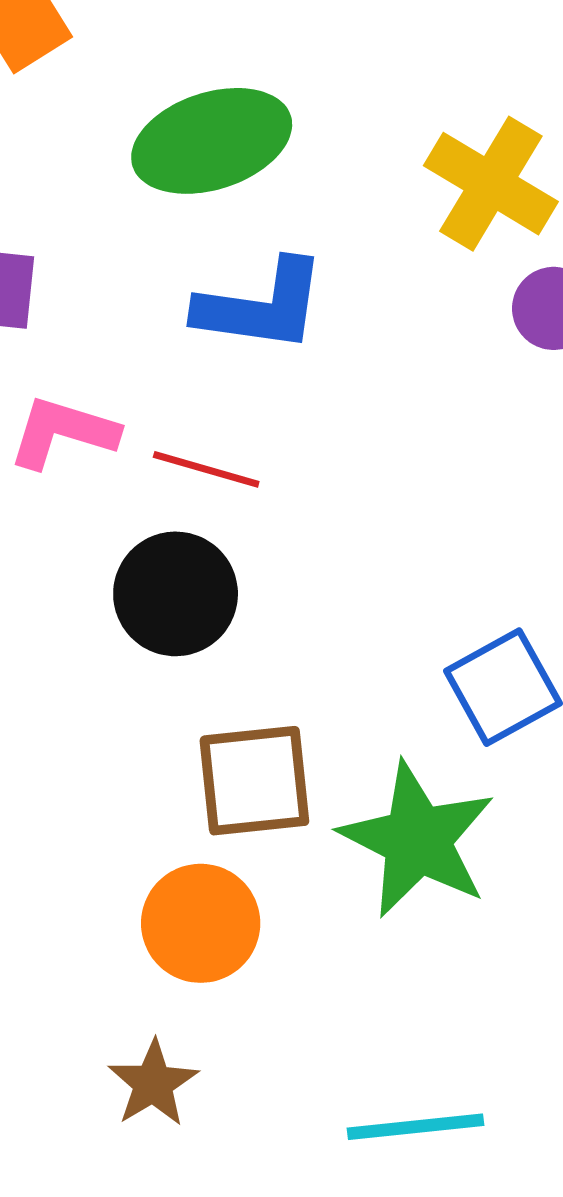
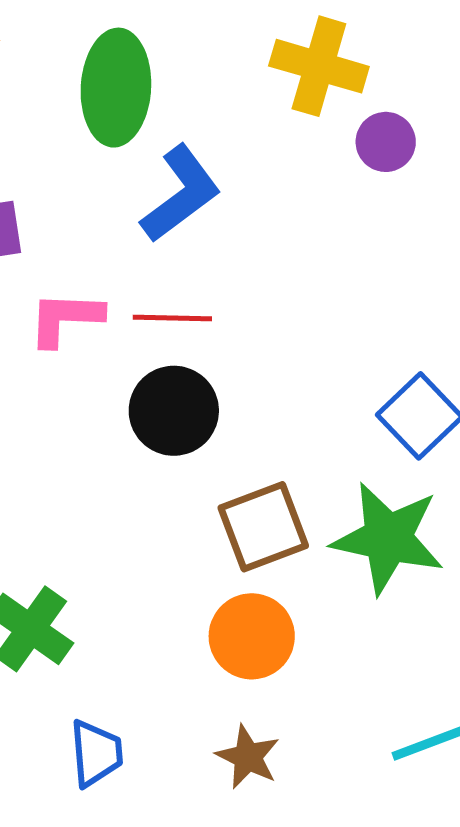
green ellipse: (212, 141) -> (116, 88), turned -54
blue L-shape: (261, 306) -> (181, 194), turned -30

